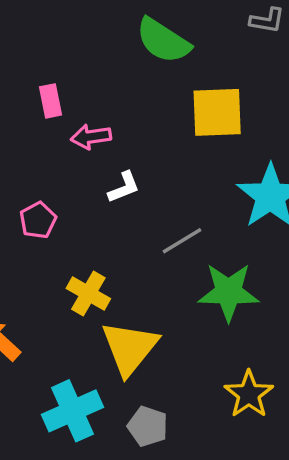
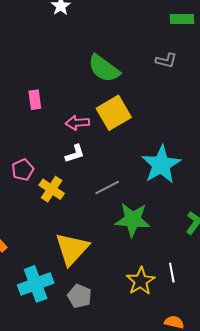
yellow square: (217, 112) -> (114, 113), moved, turned -32
pink arrow: (91, 137) -> (77, 123), moved
yellow cross: (88, 294) -> (52, 189), moved

